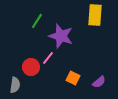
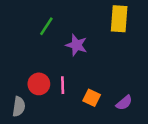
purple star: (61, 36) -> (76, 45), size x0.7
pink line: (48, 58) -> (63, 85), moved, turned -40

